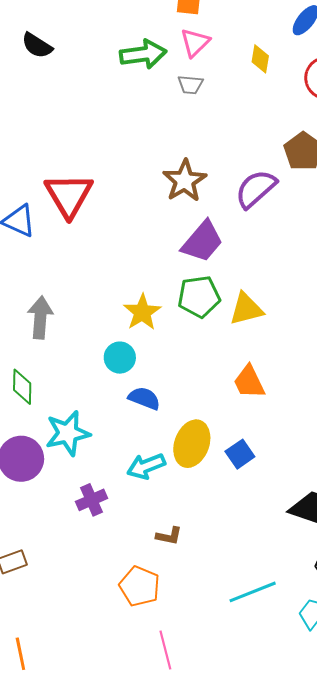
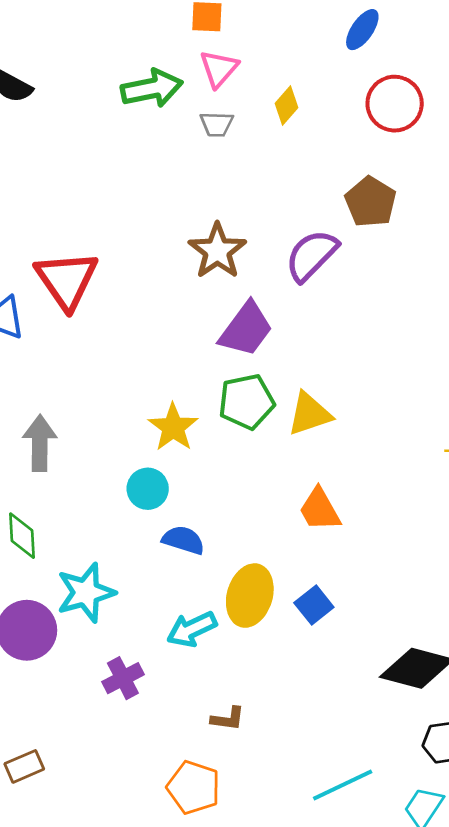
yellow diamond: (260, 59) -> (286, 106), moved, turned 36

